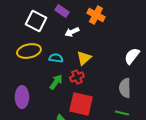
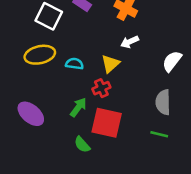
white arrow: (72, 32) -> (130, 42), moved
green arrow: (56, 82) -> (78, 107), moved
purple ellipse: (22, 97) -> (31, 114), turned -50

